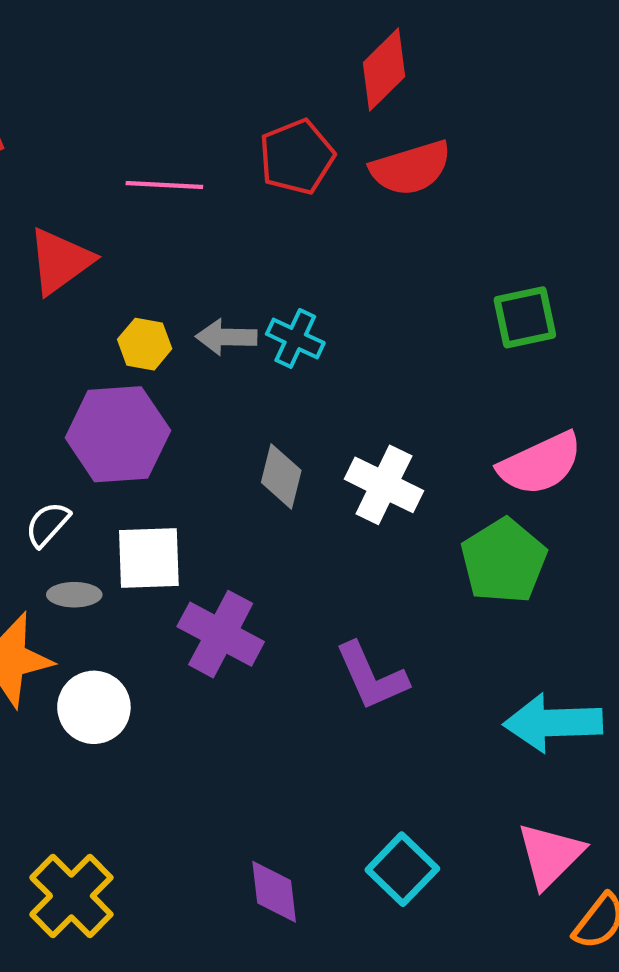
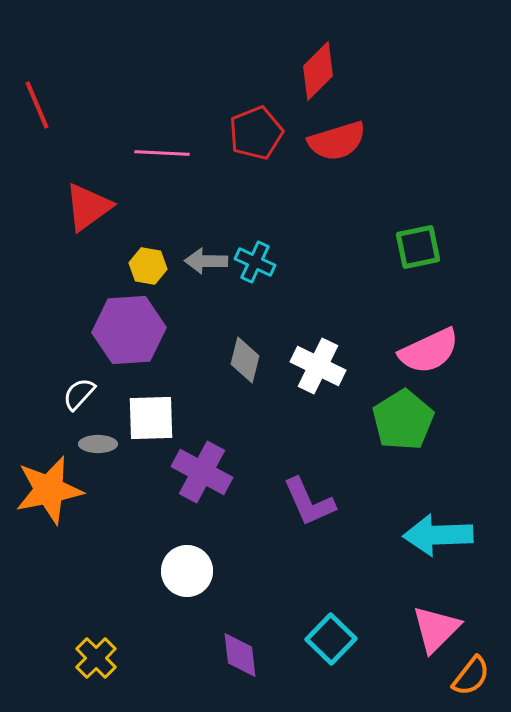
white circle: (94, 707) -> (187, 571), moved
yellow cross: (71, 896) -> (96, 658), size x0.7

